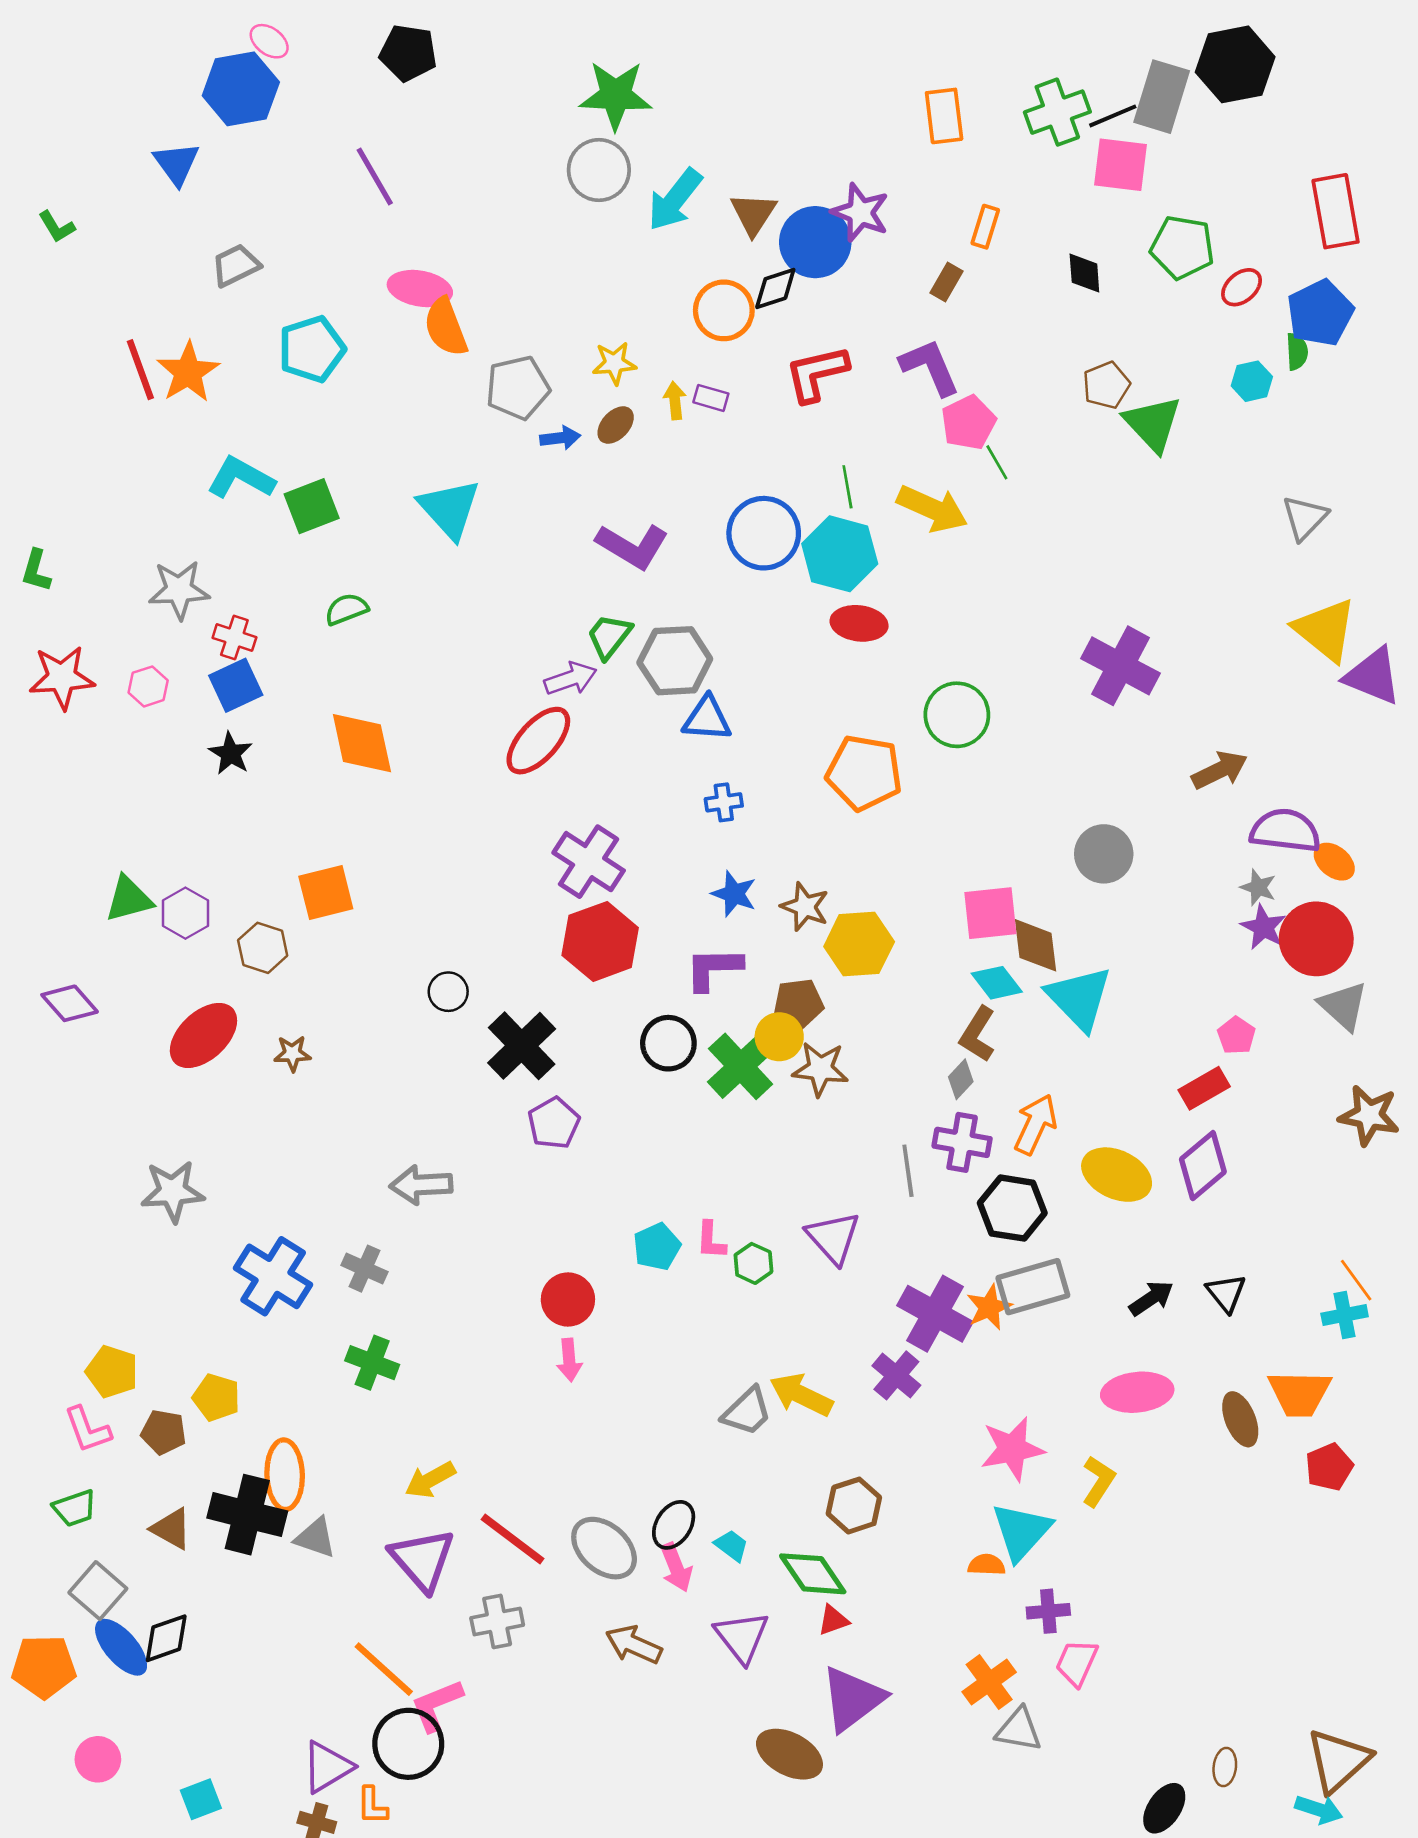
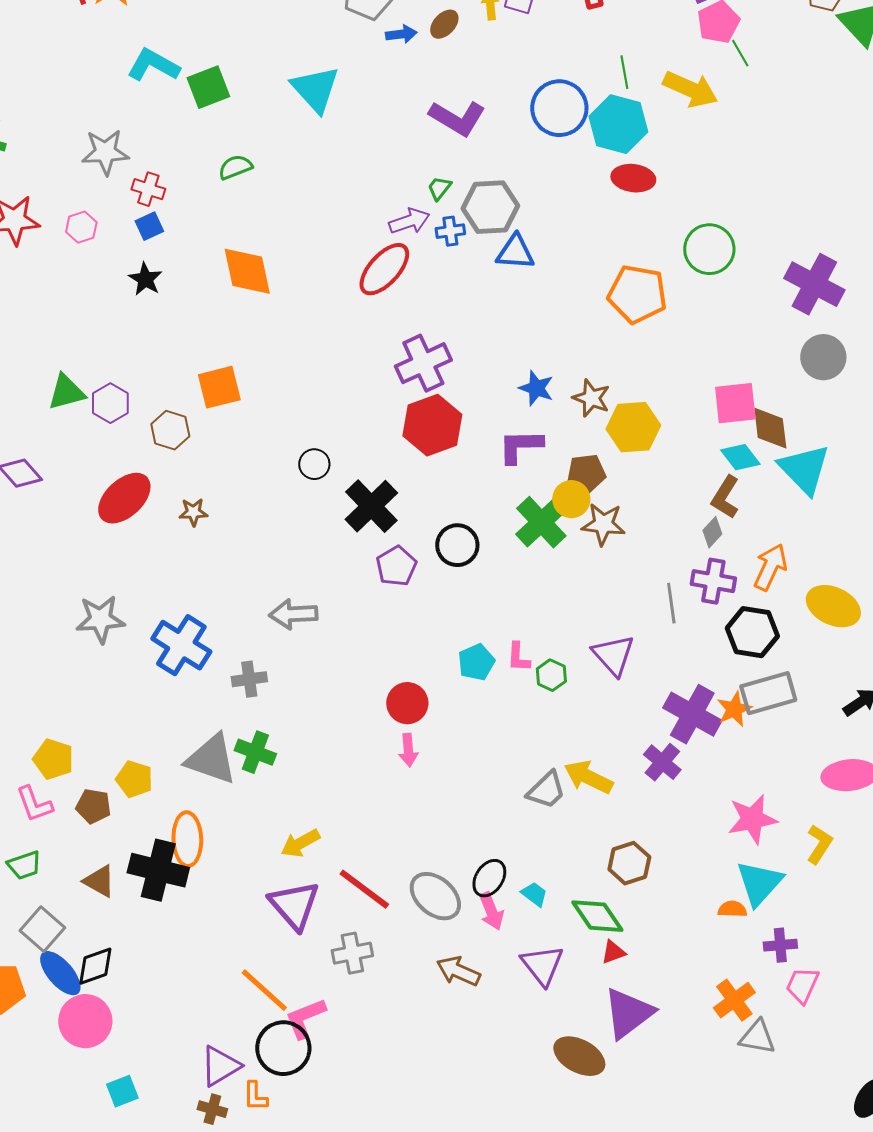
green trapezoid: (609, 636) -> (439, 188), size x0.7
purple cross: (1120, 666) -> (814, 284), moved
blue square: (236, 685) -> (149, 226), size x0.7
blue cross: (724, 802) -> (450, 231), moved
purple cross: (589, 862) -> (423, 363), turned 32
black circle: (668, 1043) -> (457, 545), moved
gray cross: (364, 1269) -> (249, 679), turned -32
blue cross: (273, 1276) -> (181, 645), moved
gray triangle: (316, 1538) -> (211, 759), moved, size x1.6
pink circle: (98, 1759) -> (85, 1021), moved, size x1.5

